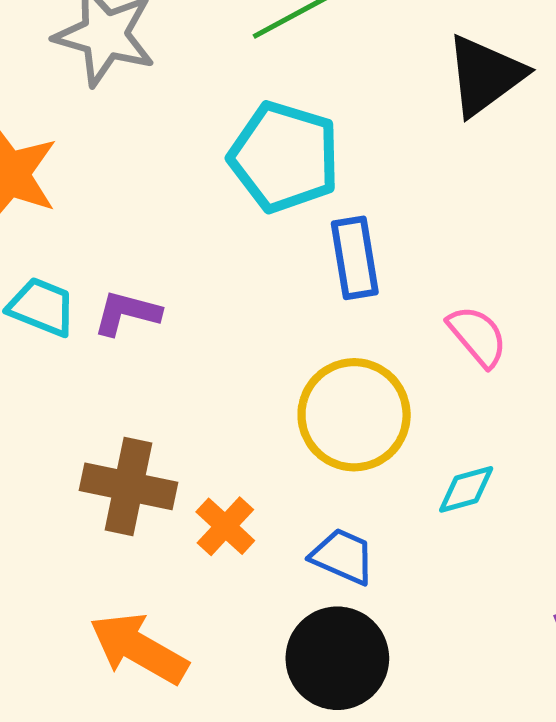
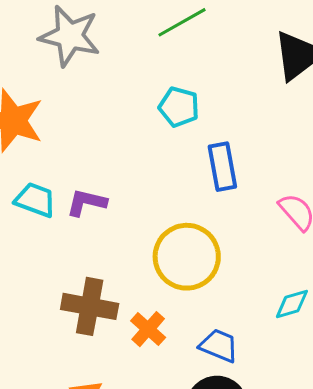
cyan pentagon: (284, 157) -> (179, 107), size x0.6
yellow circle: (354, 415) -> (187, 257), moved

